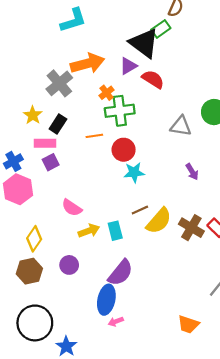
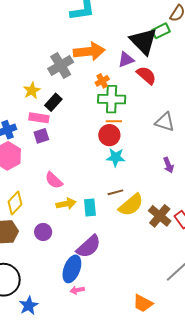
orange line: (94, 136) -> (114, 121), moved

